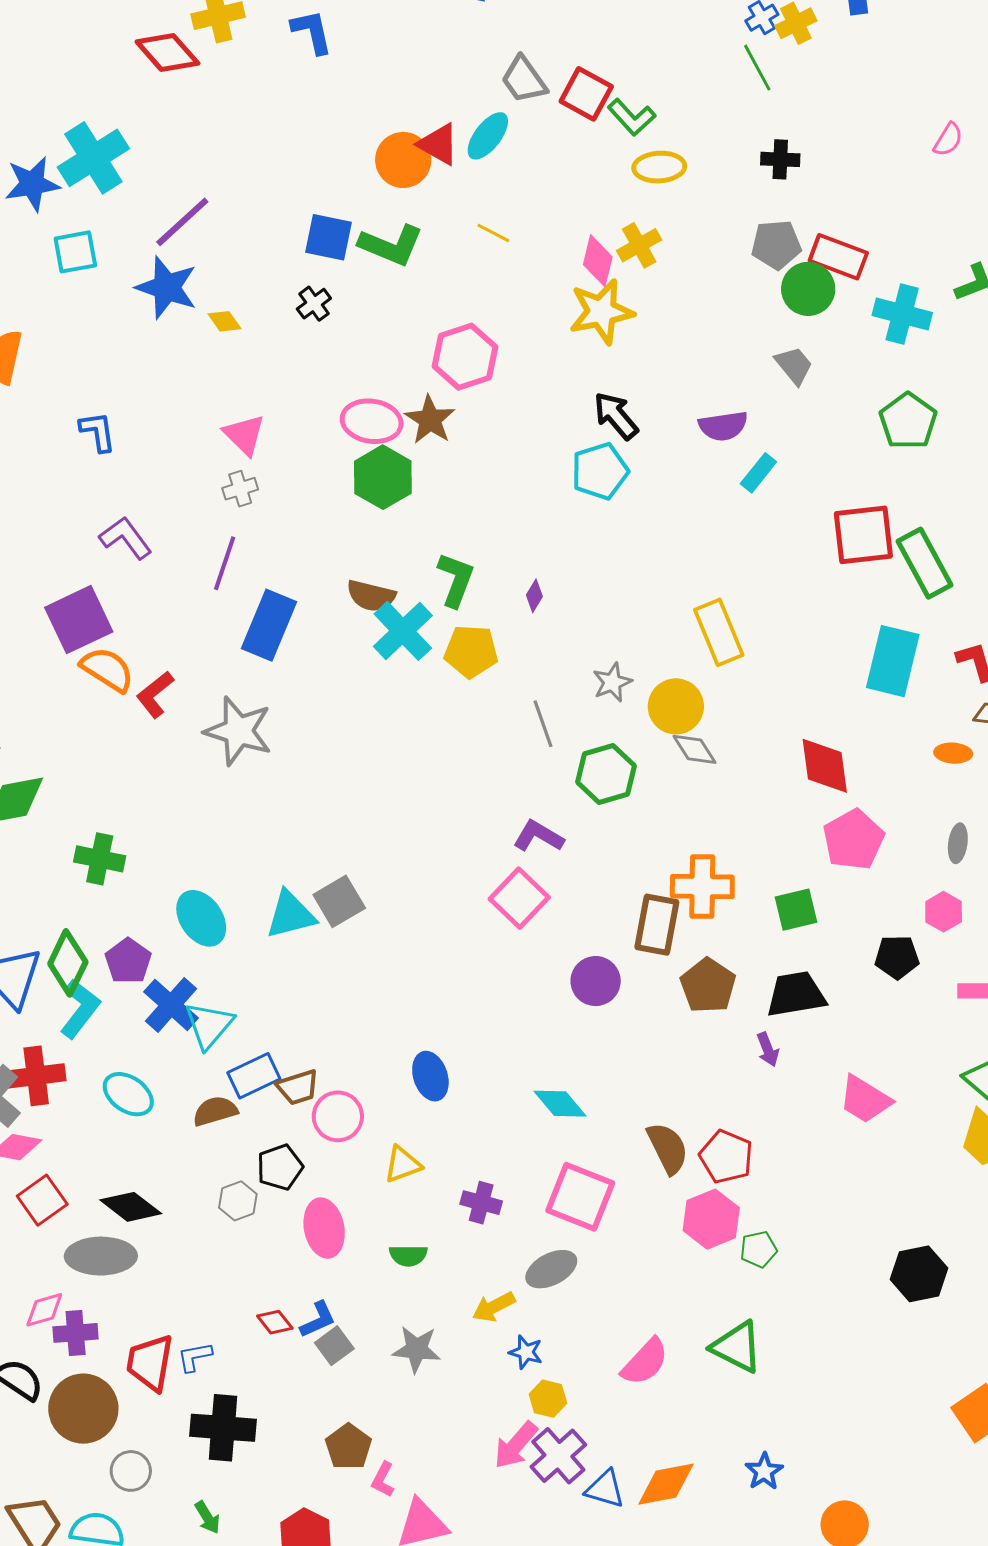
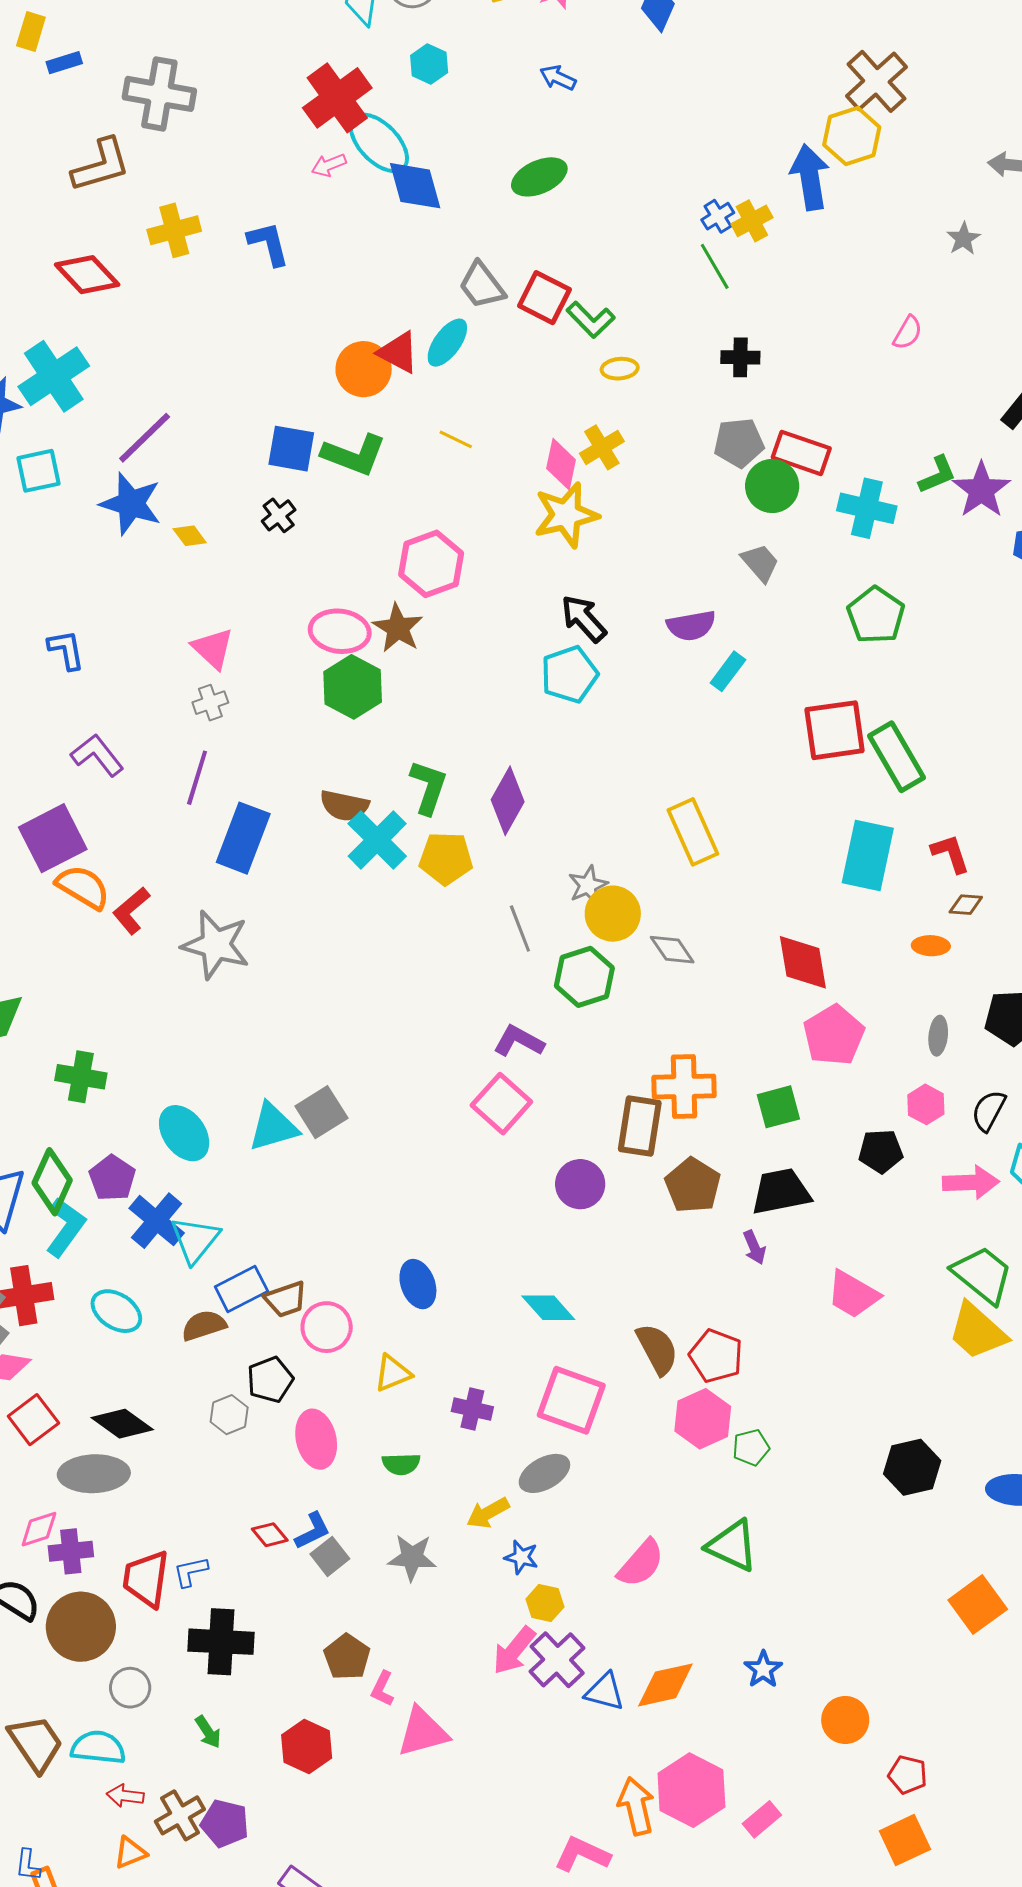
red diamond: (167, 52) -> (87, 275), moved
yellow ellipse: (659, 167) -> (620, 369), size x0.7
purple diamond: (534, 596) -> (508, 801), size x2.0
yellow circle: (676, 706) -> (613, 914), moved

